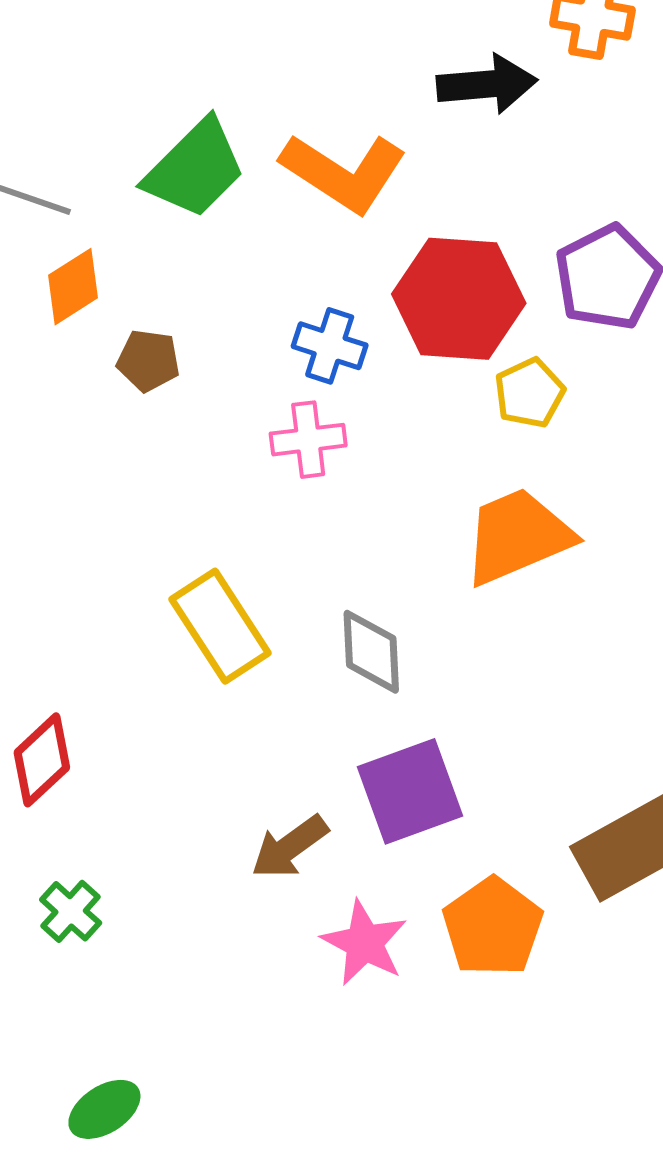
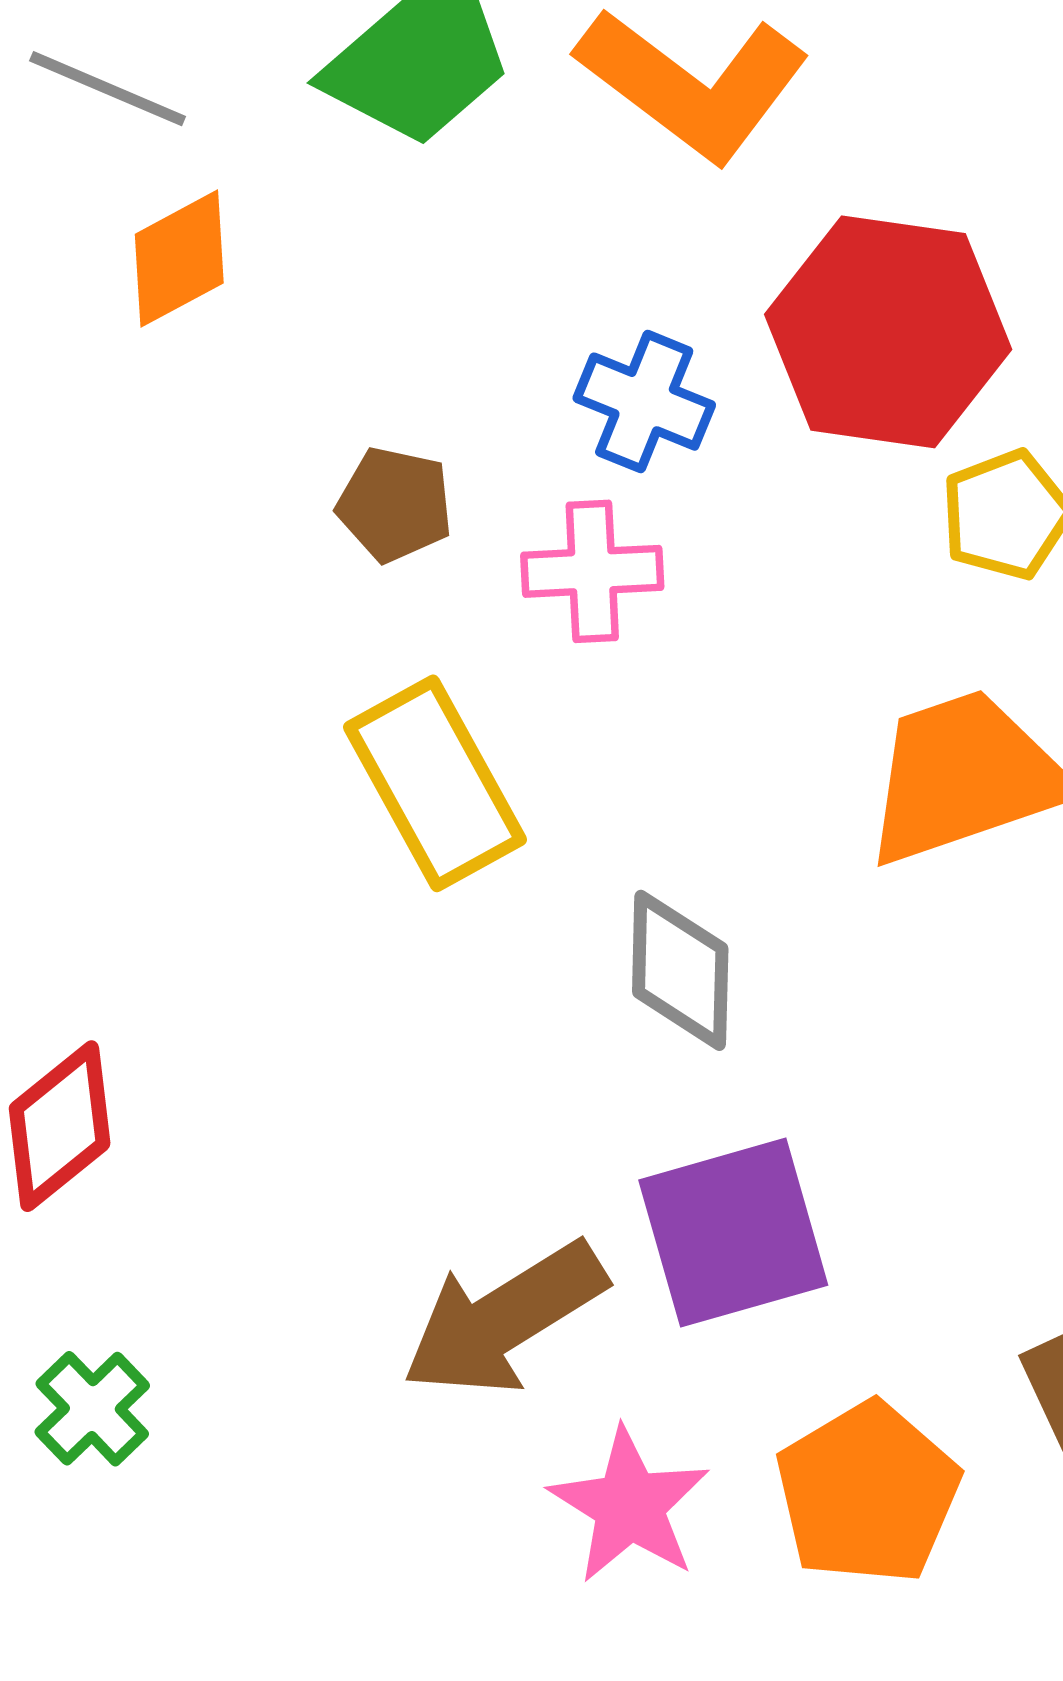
brown pentagon: (148, 361) -> (395, 505), moved
yellow rectangle: (220, 626) -> (435, 783), moved
brown arrow: (290, 847) -> (504, 1319), size x1.4

